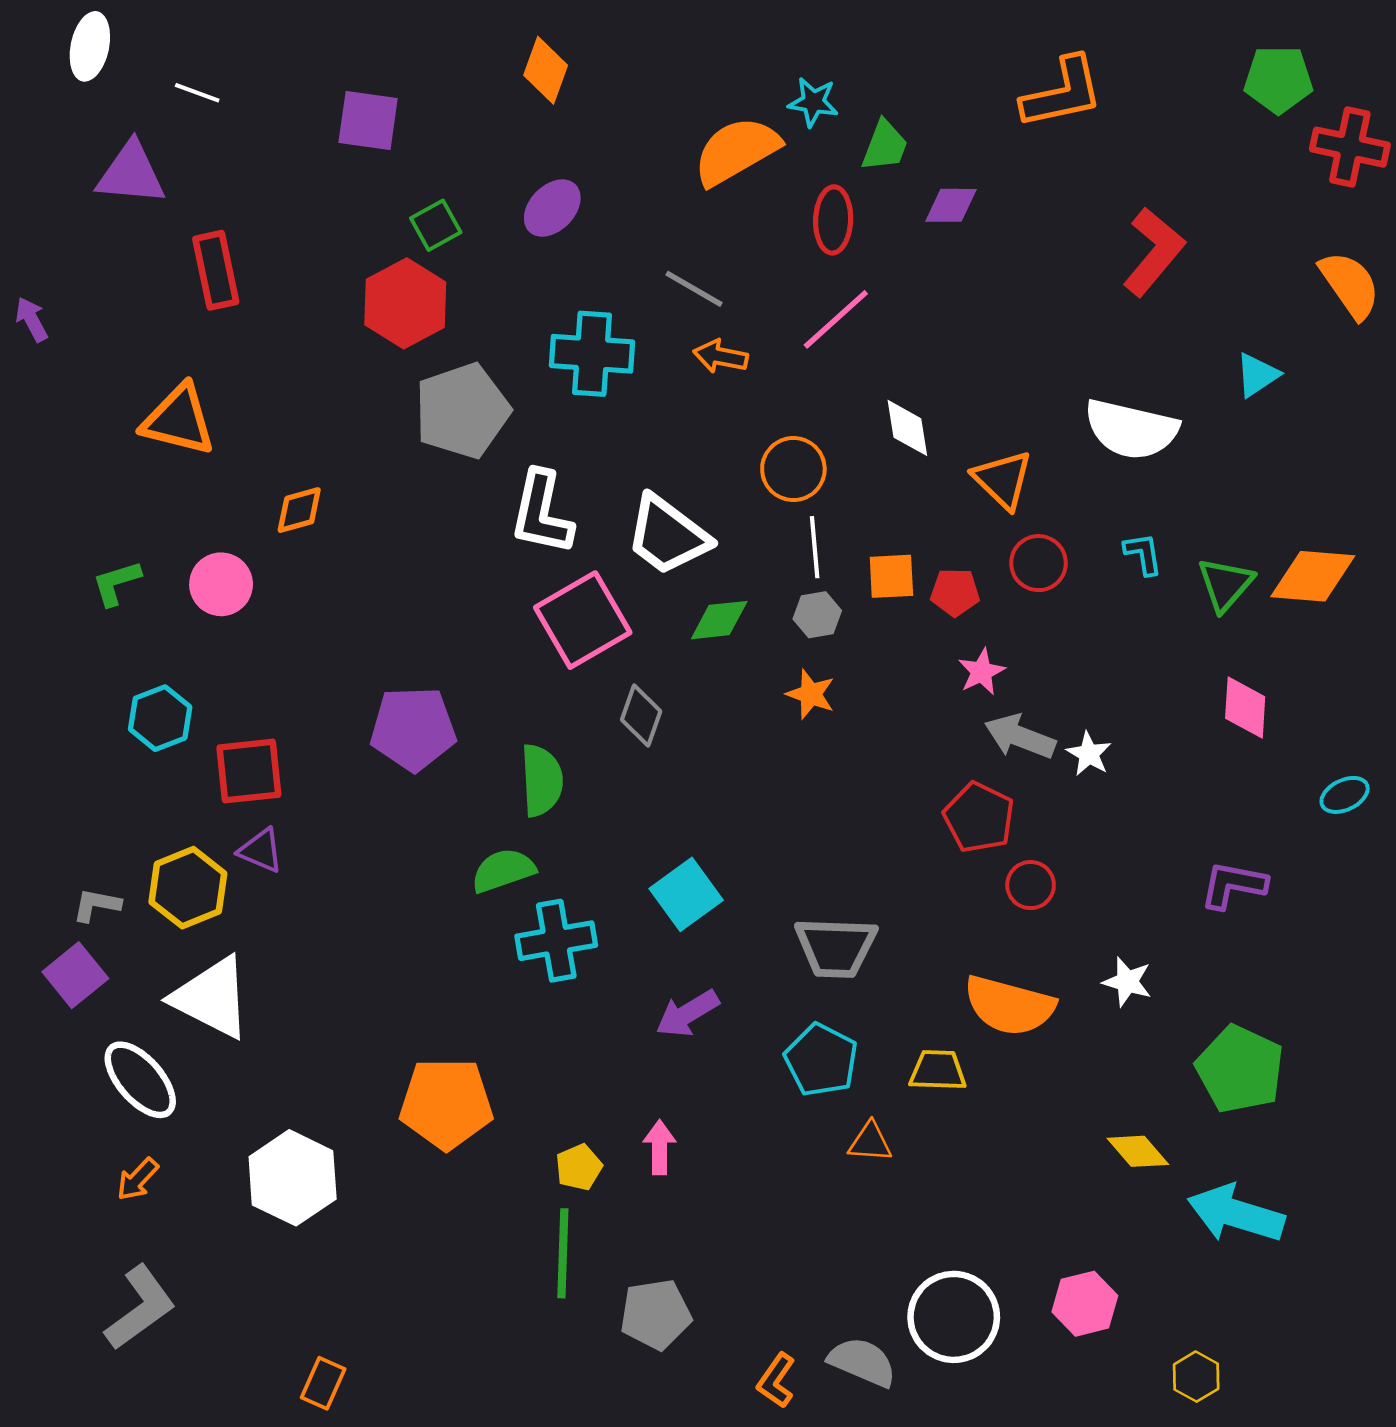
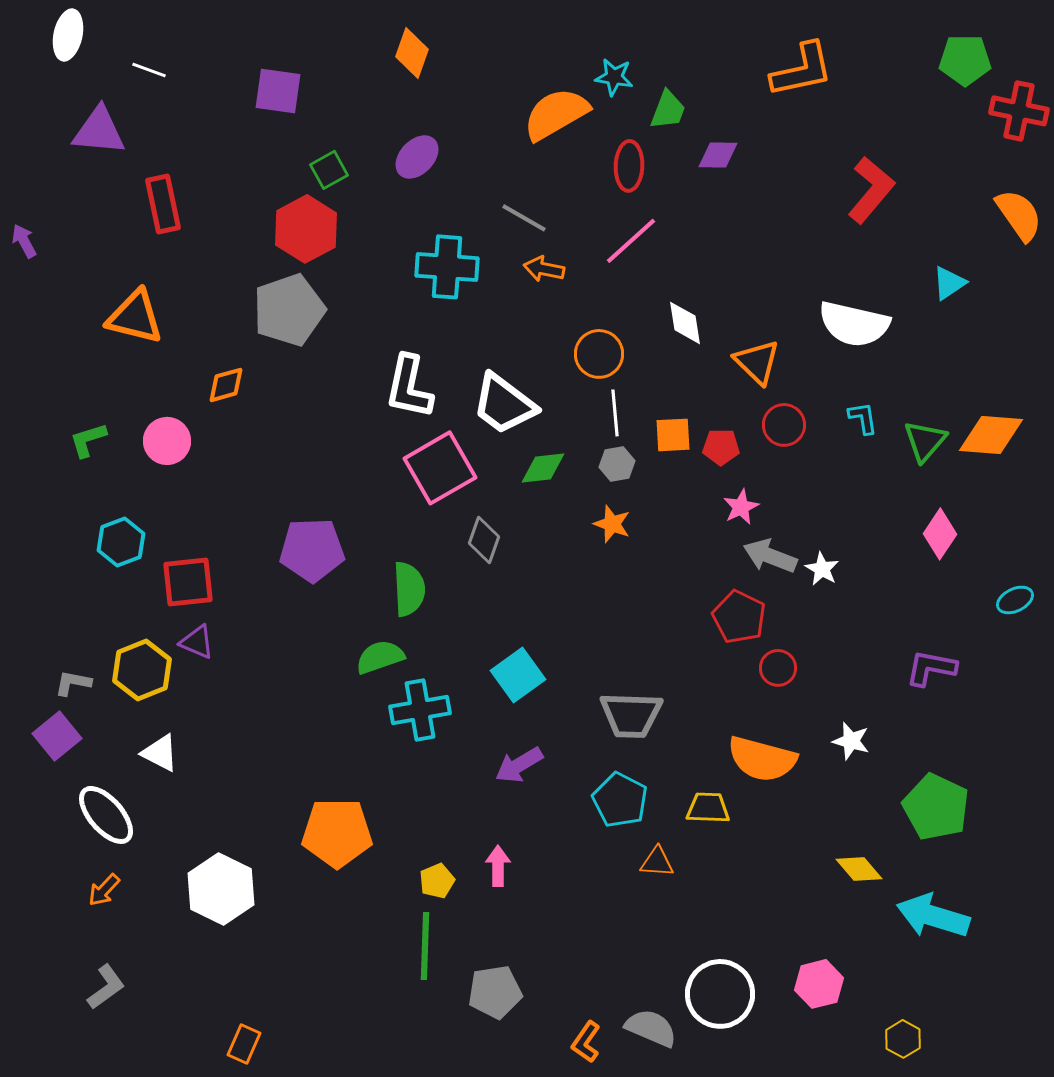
gray pentagon: (462, 411) -> (289, 310), moved
pink diamond: (1245, 707) -> (940, 534), turned 30
white triangle: (212, 998) -> (160, 753), size x0.6
gray L-shape: (140, 1308) -> (106, 987), size x0.7

